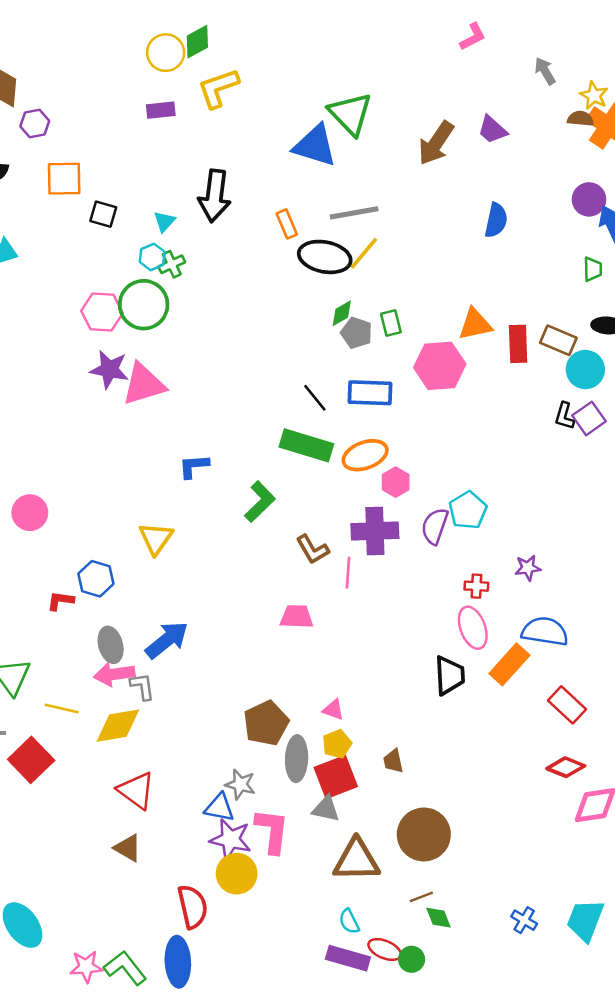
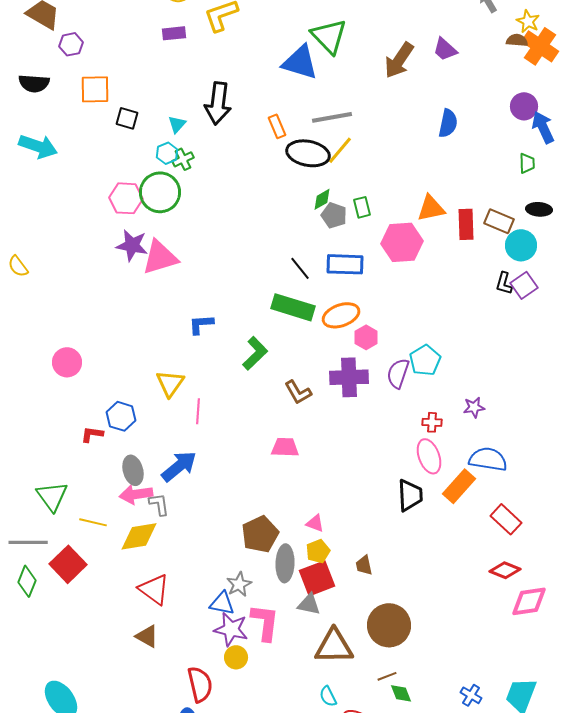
pink line: (348, 573) -> (198, 411), moved
gray star: (240, 784) -> (239, 584), turned 30
yellow circle: (237, 874) -> (236, 657), size x0.7

